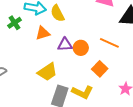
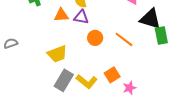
purple triangle: (65, 44) -> (81, 17), moved
orange square: (100, 69) -> (112, 75), moved

